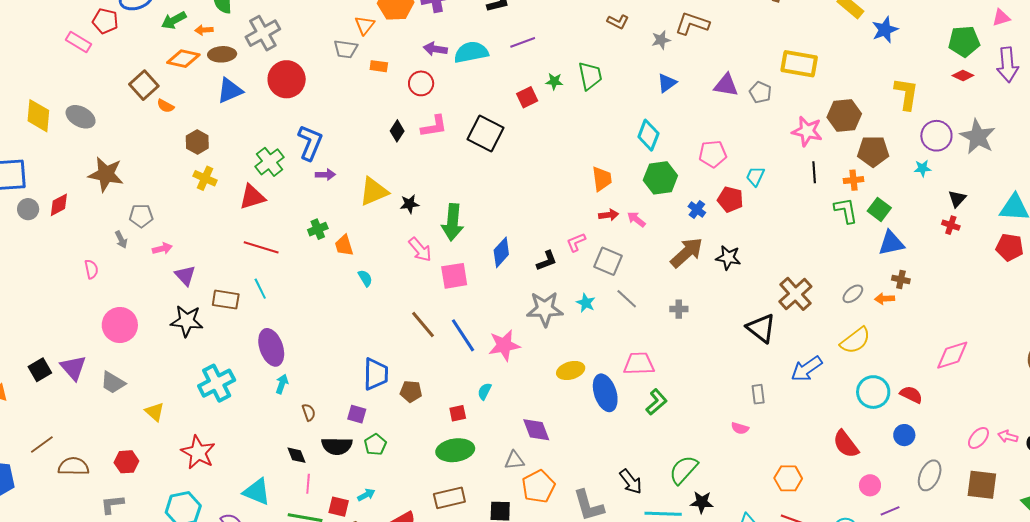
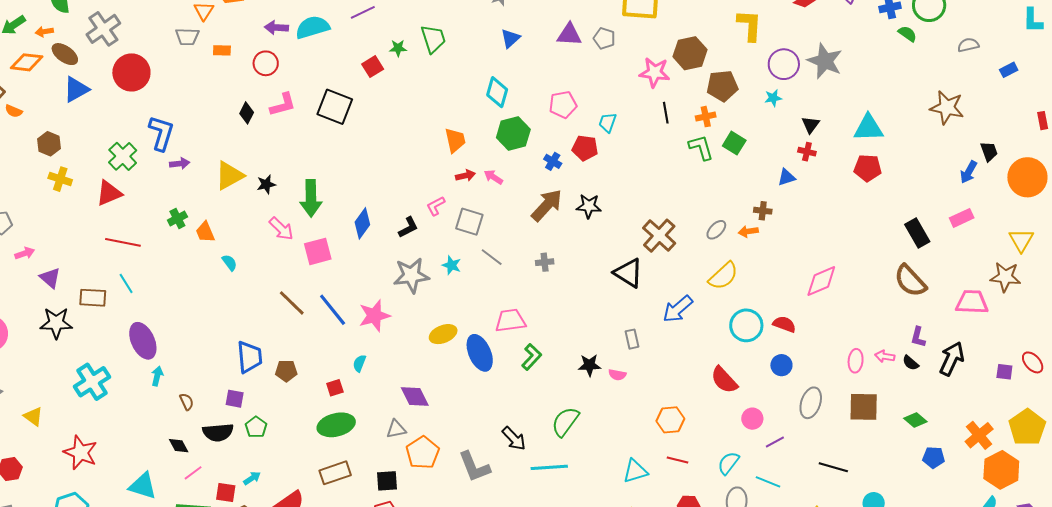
brown ellipse: (222, 54) -> (65, 54), turned 44
blue triangle: (891, 243) -> (786, 177), moved, size x0.7
pink ellipse: (978, 438) -> (856, 361), turned -30
pink line: (308, 484) -> (193, 473), turned 54
black star: (702, 502) -> (589, 365), moved

